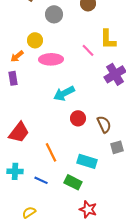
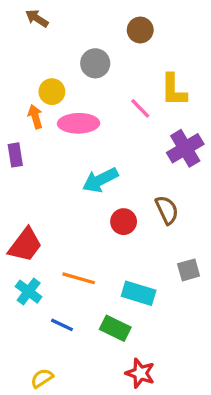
gray circle: (54, 14) -> (95, 63), moved
orange arrow: (17, 56) -> (35, 117), moved, turned 112
brown semicircle: (104, 124) -> (167, 210), moved
orange line: (51, 152) -> (79, 278), turned -48
cyan cross: (15, 171) -> (29, 292), moved, turned 35

